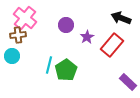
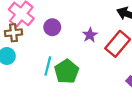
purple circle: (66, 25) -> (52, 27), moved

